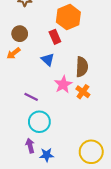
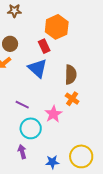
blue triangle: (48, 60) -> (38, 68), size x1.5
pink star: (63, 84) -> (53, 114), moved
blue star: (47, 155) -> (52, 162), moved

